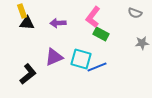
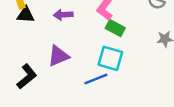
cyan square: (81, 59) -> (110, 58), moved
blue line: (97, 67) -> (96, 79), moved

